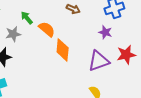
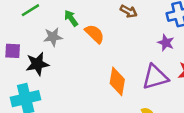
orange diamond: (63, 50) -> (117, 81), moved

